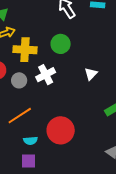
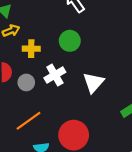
yellow cross: (25, 50) -> (31, 49), size x0.7
white triangle: (91, 74) -> (94, 83), moved, size x1.5

